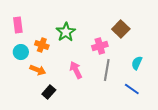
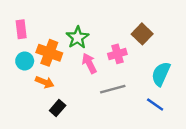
orange cross: (42, 45) -> (49, 53), size x1.5
cyan semicircle: (137, 63) -> (161, 74), size x1.5
pink arrow: (76, 70) -> (89, 63), moved
gray line: (107, 70) -> (113, 89), moved, turned 65

